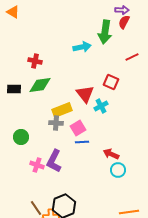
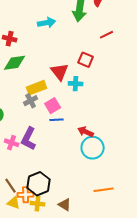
cyan arrow: (82, 47) -> (47, 23), moved
cyan cross: (101, 106) -> (76, 84), turned 32
gray cross: (56, 123) -> (31, 101), turned -32
cyan circle: (118, 170) -> (93, 148), size x1.5

